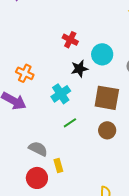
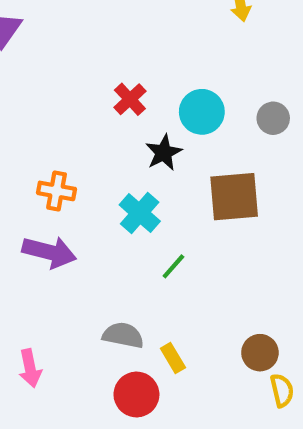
red cross: (70, 40) -> (130, 99), turned 35
brown circle: (107, 130) -> (260, 353), moved

